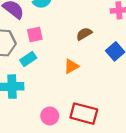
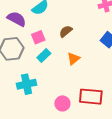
brown semicircle: (84, 34) -> (66, 31), moved
cyan rectangle: (28, 59) -> (44, 56), moved

